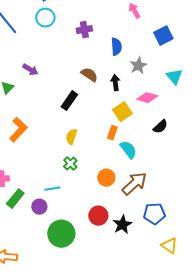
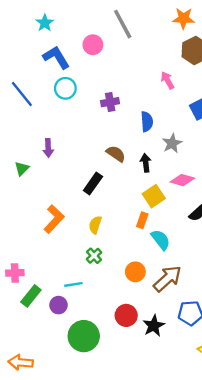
purple arrow: (30, 70) -> (48, 148), turned 56
orange L-shape: (18, 130) -> (54, 219), moved

